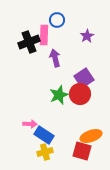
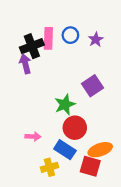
blue circle: (57, 20) -> (70, 35), moved
purple arrow: (55, 58) -> (25, 64), moved
red circle: (80, 94) -> (75, 128), moved
blue rectangle: (44, 135) -> (65, 150), moved

